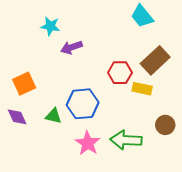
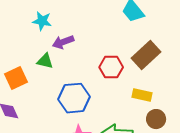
yellow rectangle: (142, 89) -> (142, 95), moved
green triangle: (53, 116) -> (45, 61), moved

